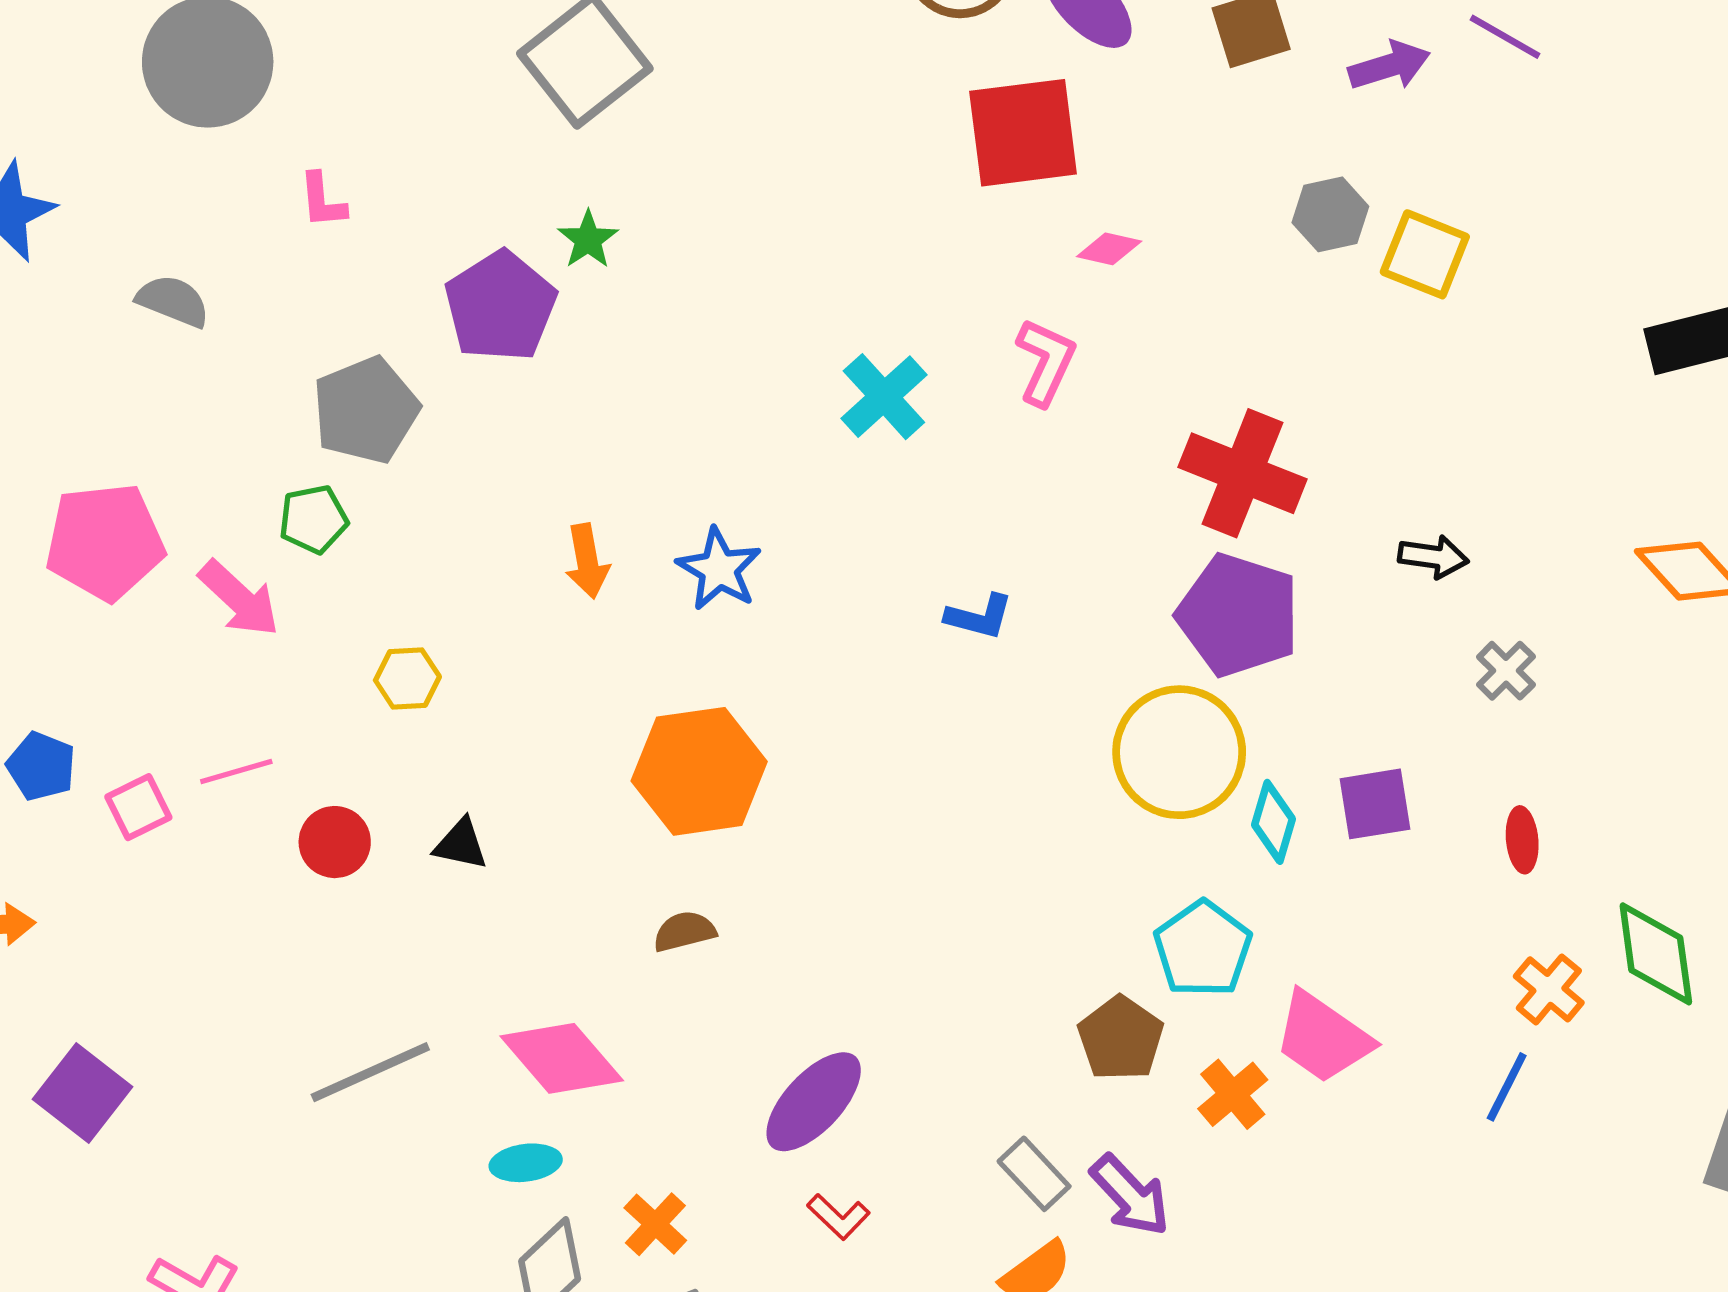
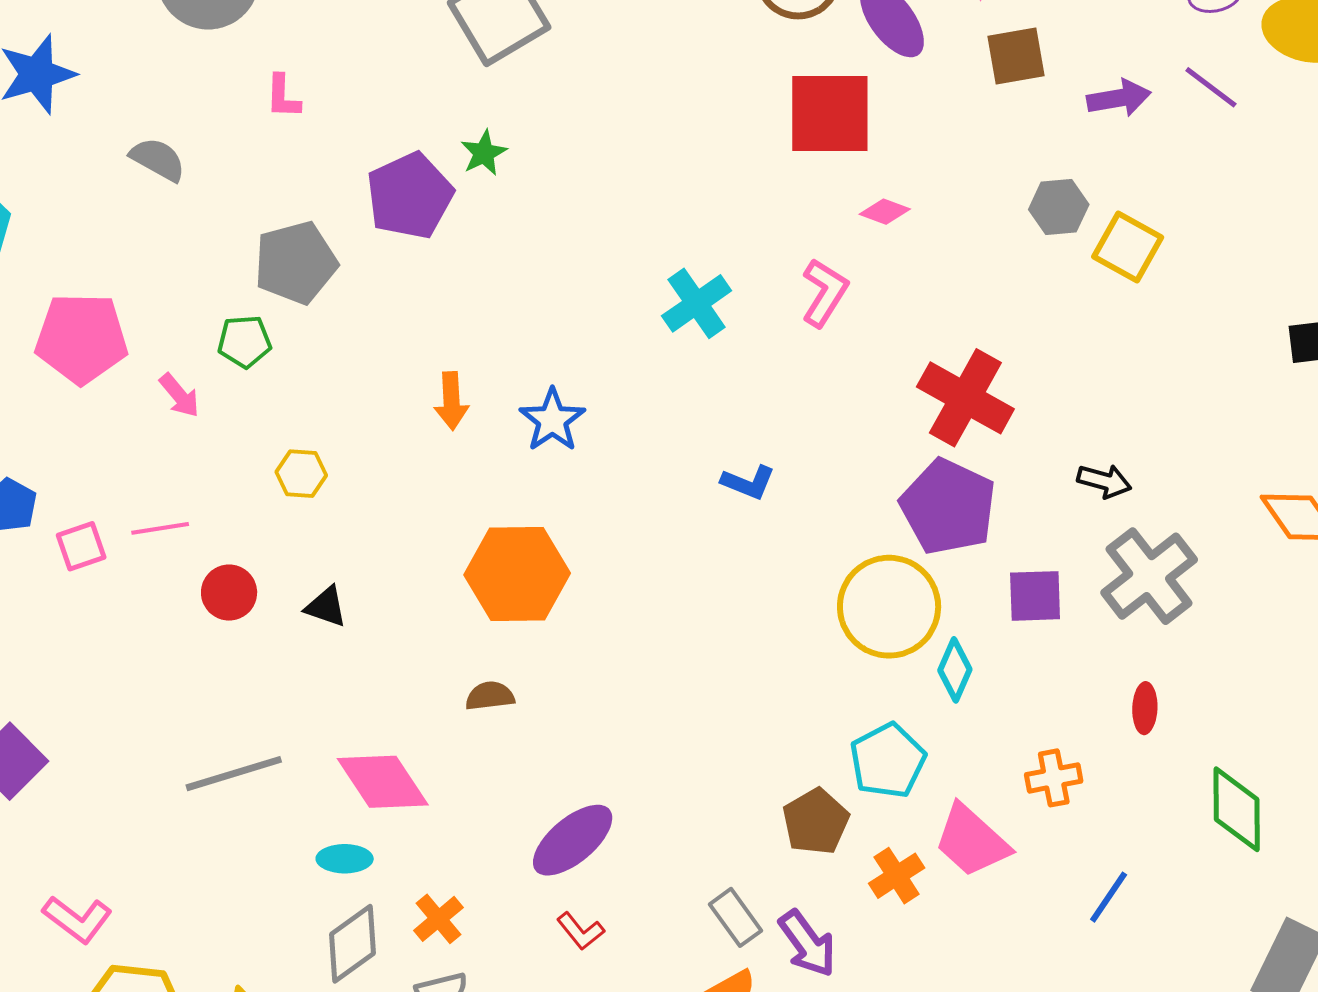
pink arrow: (239, 599) -> (179, 395), size x0.7
gray cross: (1506, 671) -> (1149, 576), size x2.0
purple square: (1375, 804) -> (1035, 596), moved
orange cross: (1549, 989) -> (1054, 778), moved, turned 32

